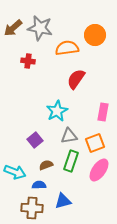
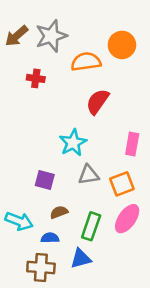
gray star: (40, 28) -> (51, 36), turned -30
purple square: (35, 140) -> (45, 180), turned -35
green rectangle: (71, 161) -> (91, 226), moved

